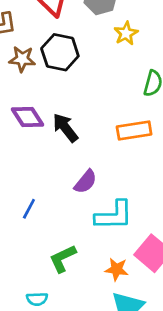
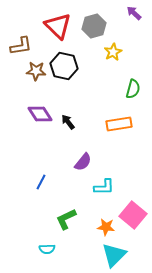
black arrow: (65, 128) -> (68, 122), size x0.7
cyan L-shape: (114, 215) -> (104, 187), size x0.7

